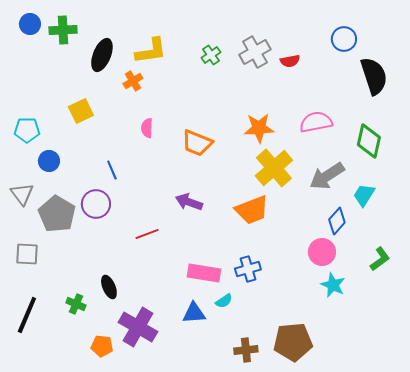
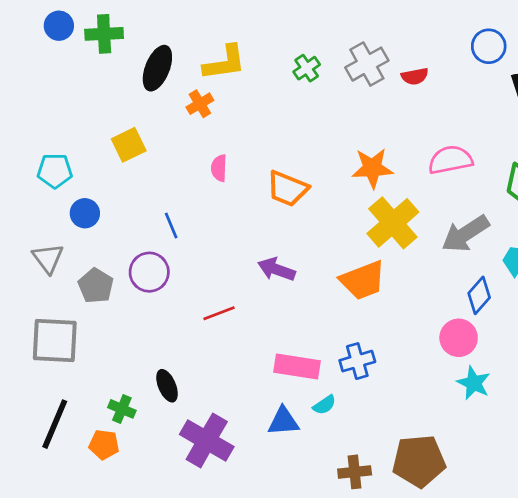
gray pentagon: (57, 214) -> (96, 286), size x0.7
gray square: (27, 254) -> (55, 341), size x1.5
orange pentagon: (102, 346) -> (104, 445), moved

